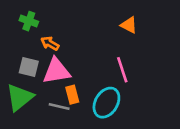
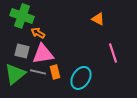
green cross: (29, 21) -> (22, 16), size x1.6
pink line: (122, 70) -> (113, 53), moved
gray line: (59, 107) -> (38, 72), moved

